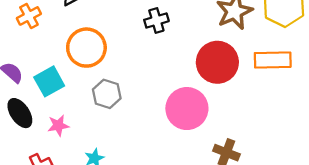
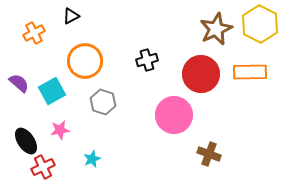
black cross: (156, 21) -> (147, 60), moved
black ellipse: (20, 113) -> (26, 141), moved

